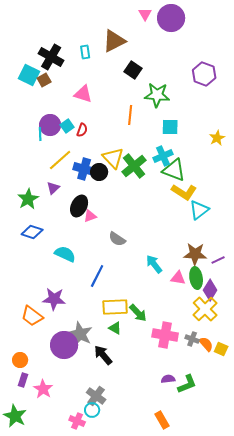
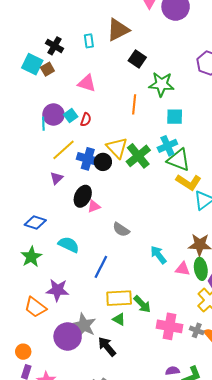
black cross: (51, 57) -> (54, 46), size x0.7
green star: (28, 199) -> (31, 257), moved

